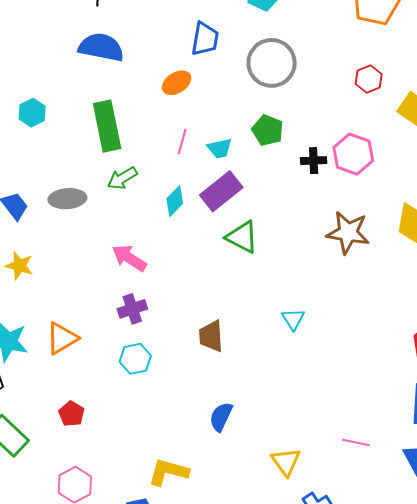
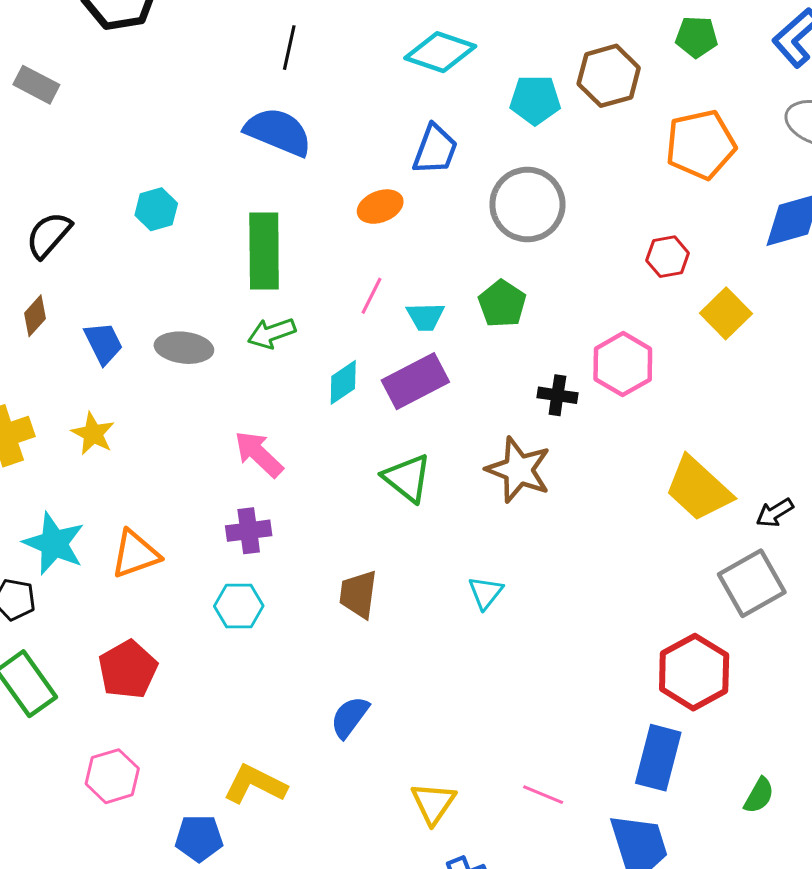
black cross: (314, 161) -> (557, 395), moved
brown star: (348, 233) -> (519, 470), moved
green triangle: (242, 237) -> (407, 478), moved
red pentagon: (72, 414) -> (128, 669), size x1.5

